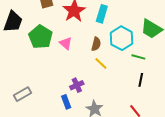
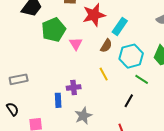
brown semicircle: (96, 44) -> (106, 46), moved
black line: (141, 80) -> (129, 101), moved

